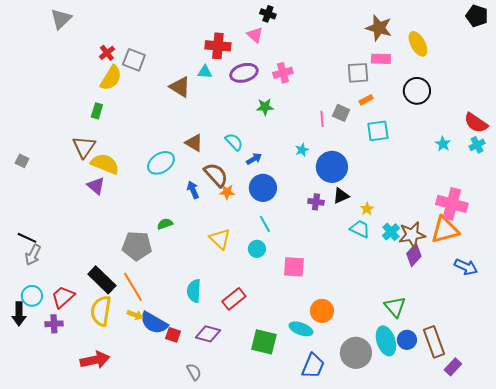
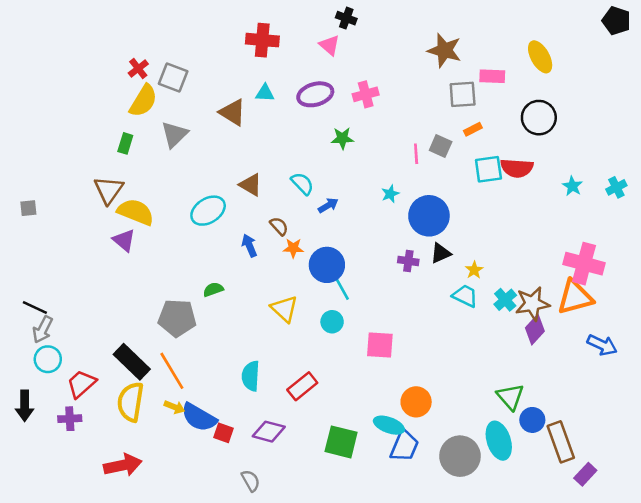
gray triangle: (61, 19) -> (174, 134), moved
brown star: (379, 28) -> (444, 50), moved
red cross: (218, 46) -> (262, 40), moved
red semicircle: (476, 123) -> (517, 168), moved, turned -30
gray square: (22, 161) -> (28, 208), turned -32
brown semicircle: (216, 175) -> (279, 226), size x0.6
blue circle: (263, 188) -> (327, 265), moved
cyan circle: (32, 296) -> (48, 359), moved
blue circle: (407, 340) -> (532, 420), moved
blue trapezoid: (313, 366) -> (404, 446), moved

